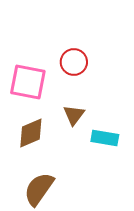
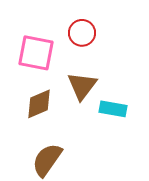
brown triangle: (74, 115) -> (82, 86), size x1.4

